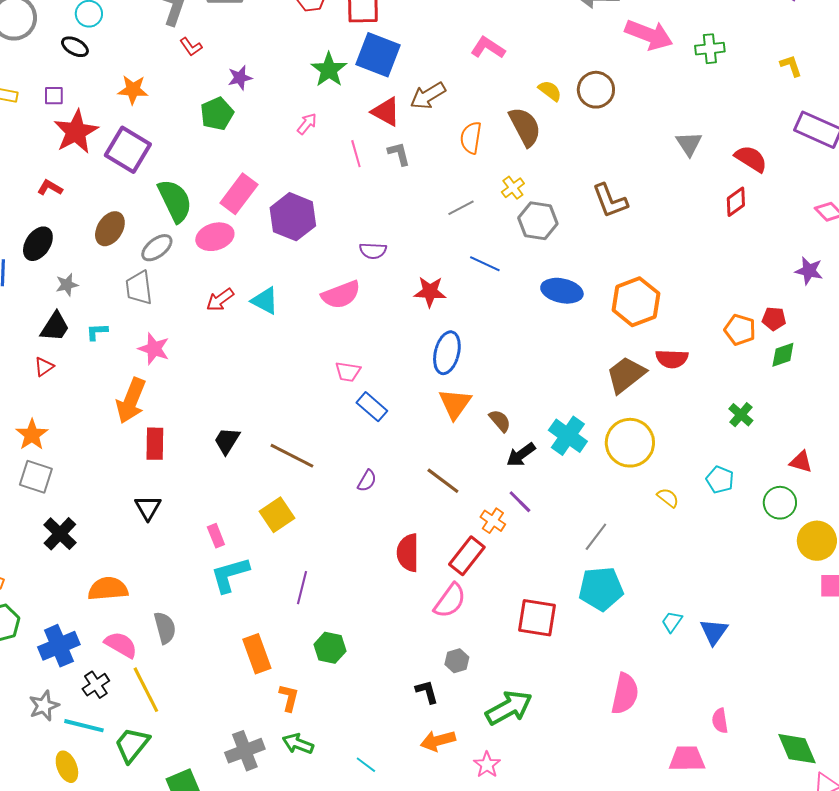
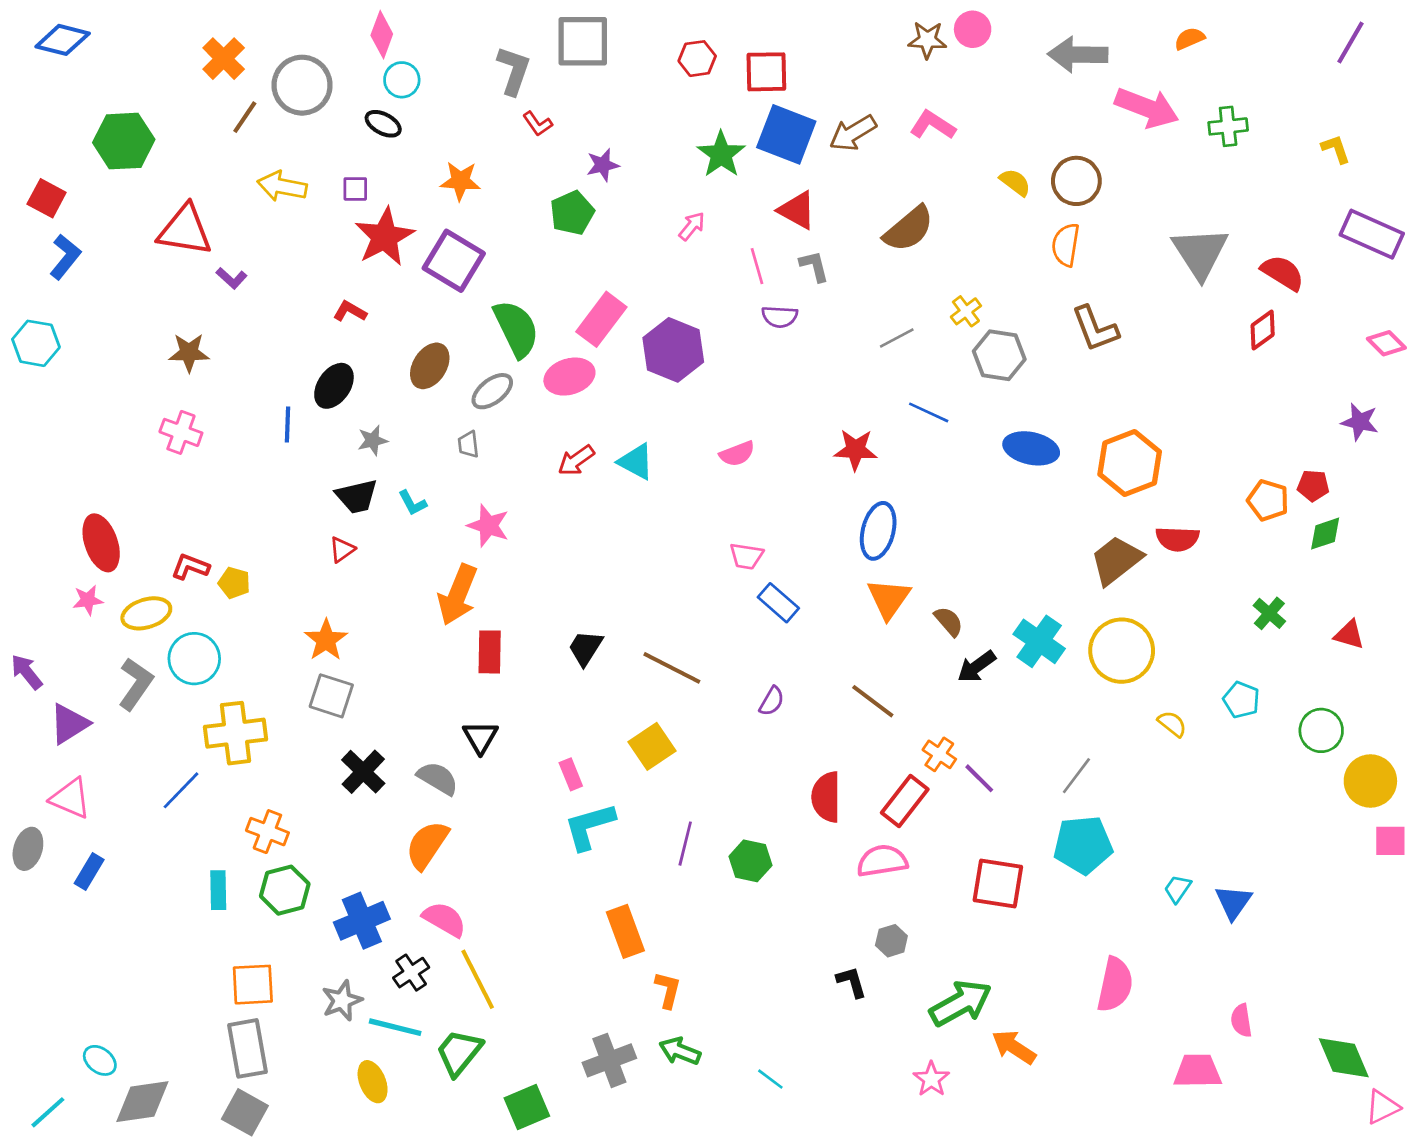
brown arrow: (428, 96) -> (853, 133), moved
brown semicircle: (525, 127) -> (909, 229), moved, turned 78
orange semicircle: (471, 138) -> (1066, 245), moved
gray triangle: (689, 144) -> (1200, 253), size x1.6
purple semicircle: (373, 251) -> (780, 317), moved
gray trapezoid: (139, 288) -> (468, 444), size x0.6
pink semicircle: (341, 295) -> (737, 454), size x0.7
black trapezoid: (55, 327) -> (357, 496), turned 44
cyan L-shape: (97, 332) -> (412, 503), turned -115
red triangle: (801, 462) -> (1349, 635), moved
purple line: (520, 502) -> (979, 778), moved
orange semicircle: (108, 589) -> (427, 845), turned -51
pink semicircle: (450, 601) -> (882, 861), turned -135
gray semicircle: (165, 628) -> (438, 778), moved, turned -44
green hexagon: (330, 648) -> (750, 861), moved
orange arrow: (438, 741) -> (1014, 1047), moved, turned 48

